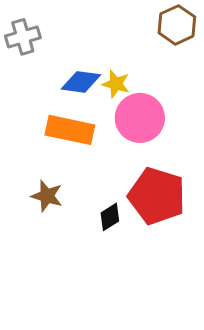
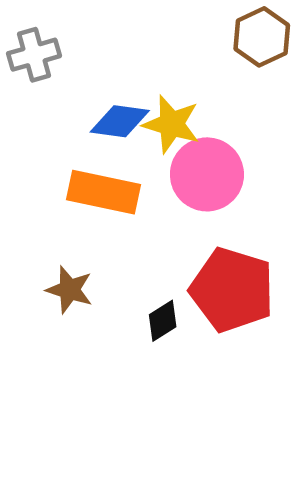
yellow star: (116, 84) -> (171, 124), size x1.4

